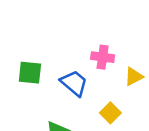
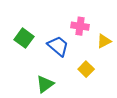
green square: (30, 73) -> (24, 38), turned 30

